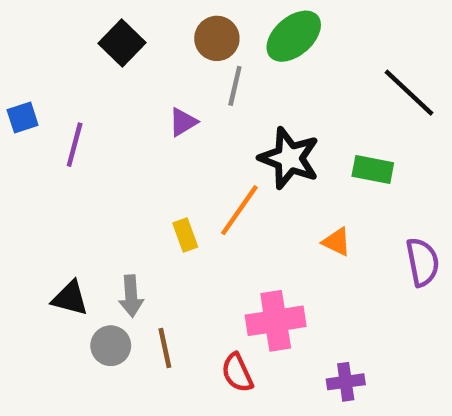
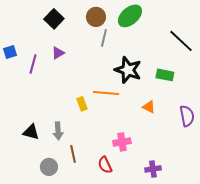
purple triangle: (183, 122) -> (58, 53), moved
orange line: (239, 210) -> (106, 93), turned 60
pink cross: (276, 321) -> (122, 142), size x0.7
gray circle: (111, 346) -> (49, 167), moved

